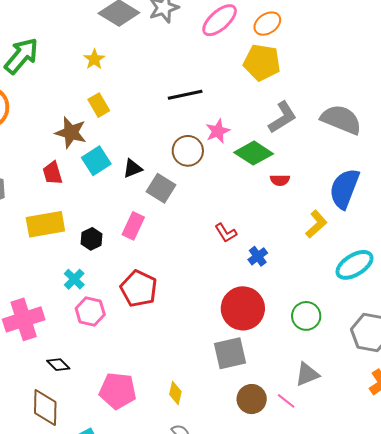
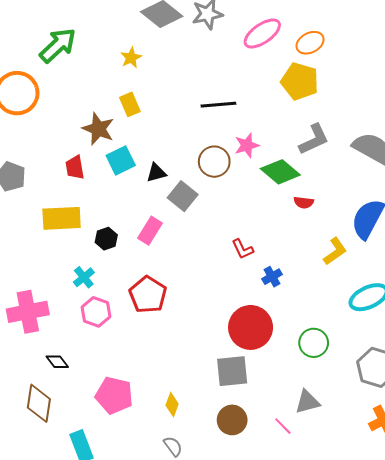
brown circle: (252, 399) -> (232, 420), moved

